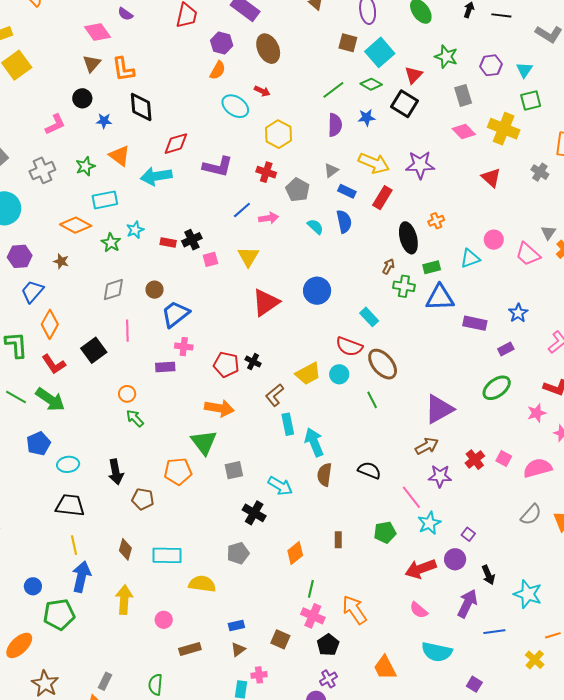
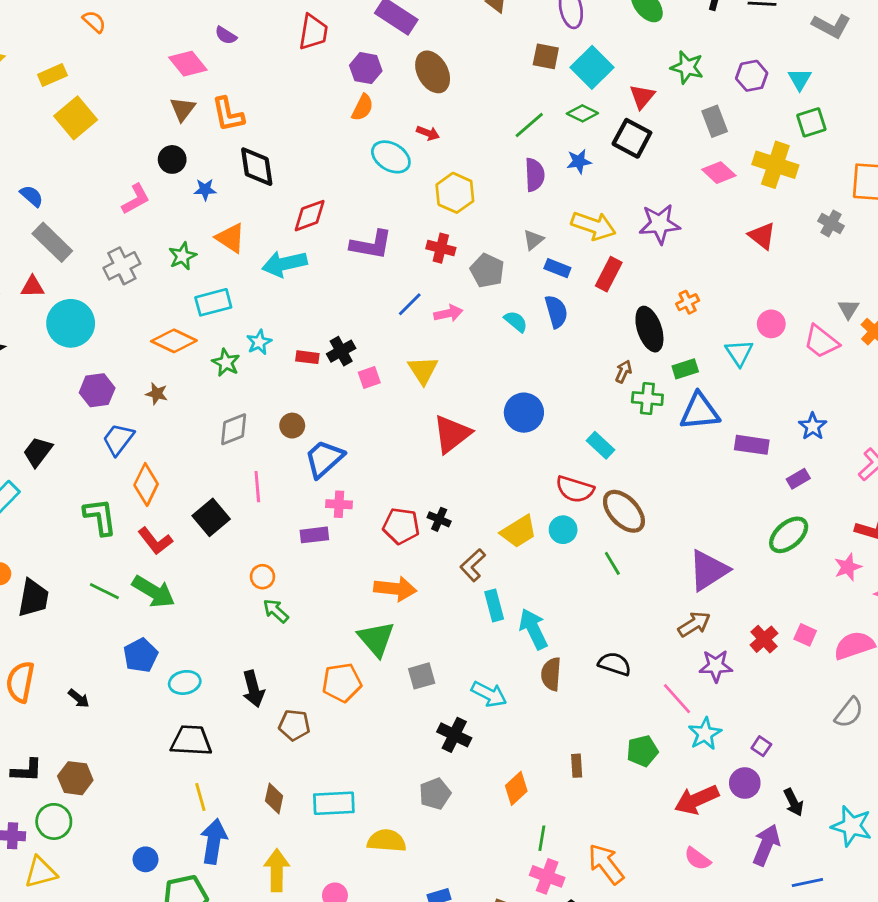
cyan triangle: (470, 258) -> (739, 353), turned -40

